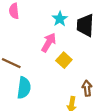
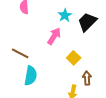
black trapezoid: (85, 25) -> (87, 22), turned 40
yellow square: (64, 60) -> (74, 58), moved

